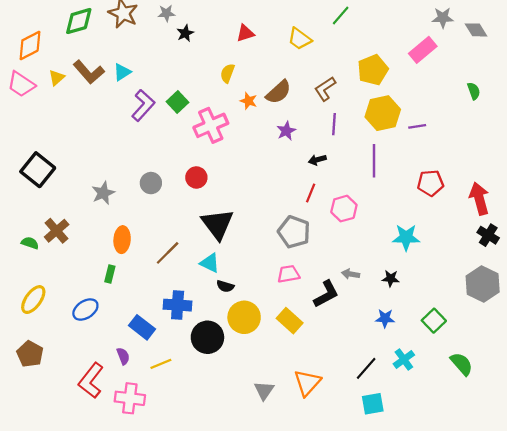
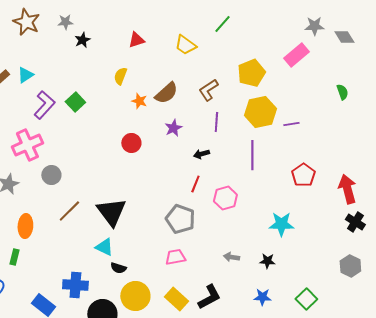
pink cross: (211, 125) -> (27, 145), moved
red circle: (196, 177) -> (131, 143), moved
red pentagon: (430, 183) -> (303, 175), turned -30
brown line: (168, 253) -> (69, 211), moved
gray hexagon: (483, 284) -> (350, 266), size x0.7
black L-shape: (326, 294) -> (209, 297), moved

